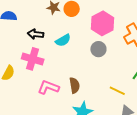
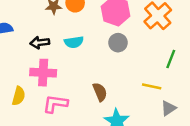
cyan semicircle: (63, 40) -> (74, 42), turned 35
pink L-shape: (48, 87) -> (55, 104), moved

